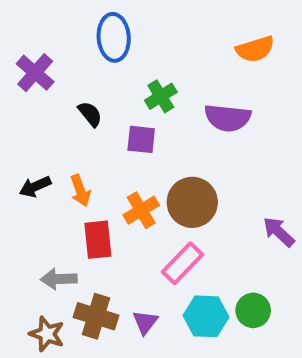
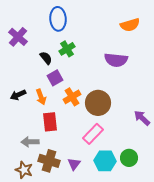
green cross: (161, 96) -> (67, 49), moved
purple square: (141, 139) -> (55, 78), moved, turned -35
orange cross: (141, 210) -> (72, 97), moved

